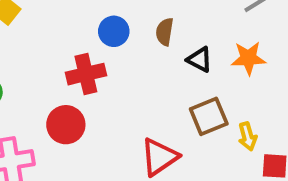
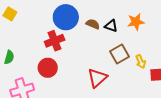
blue circle: (114, 31) -> (66, 17), size x1.6
brown semicircle: (165, 32) -> (93, 24), moved, turned 112

